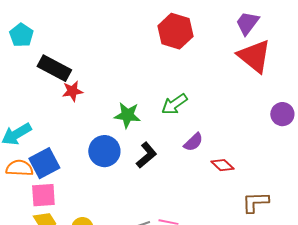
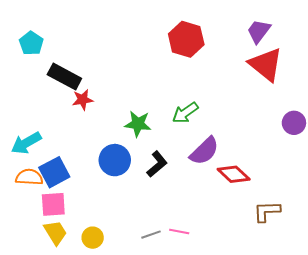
purple semicircle: (193, 142) -> (204, 151), size x1.5
red diamond: (222, 165) -> (234, 174), size x1.4

